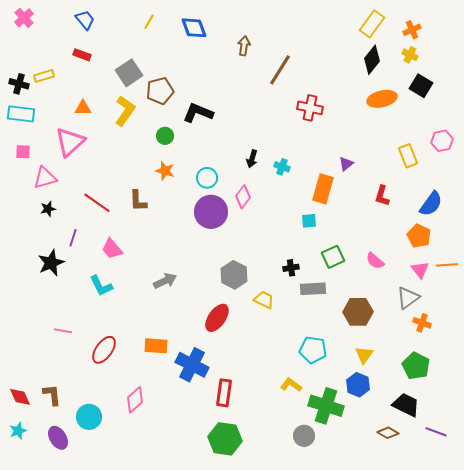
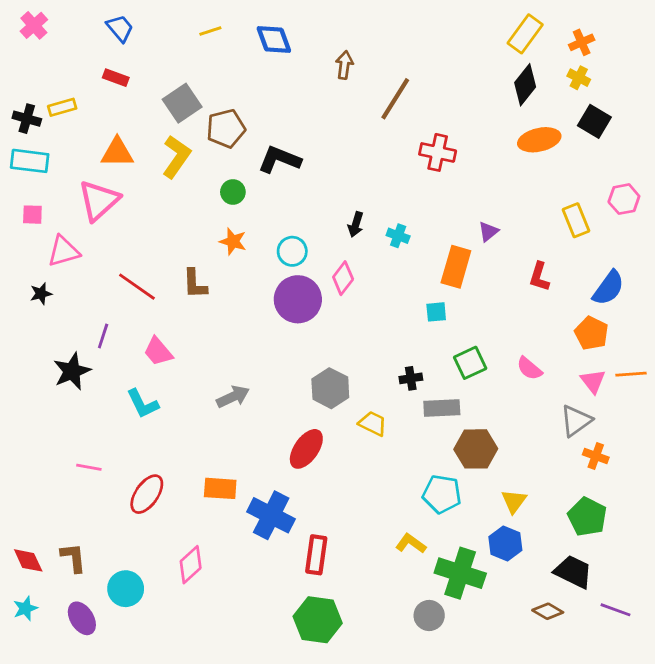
yellow line: (149, 22) -> (210, 31), turned 42
orange triangle: (83, 108) -> (117, 152), size x1.4
black star: (48, 209) -> (41, 294), moved
brown hexagon: (358, 312) -> (476, 449), moved

